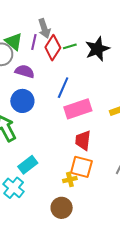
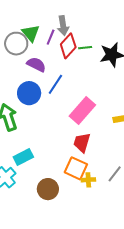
blue line: (63, 88) -> (55, 84), moved
pink rectangle: (78, 109) -> (82, 110), turned -40
yellow cross: (70, 179) -> (88, 180), moved
brown circle: (62, 208) -> (48, 189), moved

